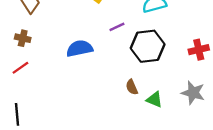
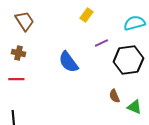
blue semicircle: (79, 48) -> (68, 62), turned -115
red line: (20, 68) -> (16, 79), turned 35

